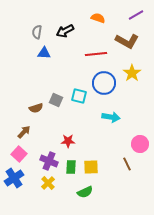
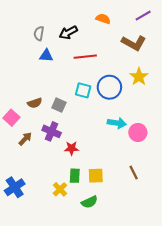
red line: (96, 54) -> (85, 57), moved
cyan square: (79, 96) -> (83, 90), moved
brown semicircle: (36, 108) -> (35, 103), moved
pink circle: (140, 144) -> (138, 132), moved
pink square: (19, 154) -> (11, 118), moved
purple cross: (49, 161) -> (52, 131), moved
yellow cross: (48, 183) -> (60, 189), moved

